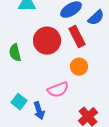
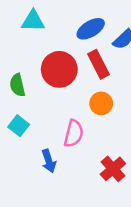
pink semicircle: (58, 90) -> (74, 134), turned -55
cyan square: (19, 102) -> (19, 126), moved

